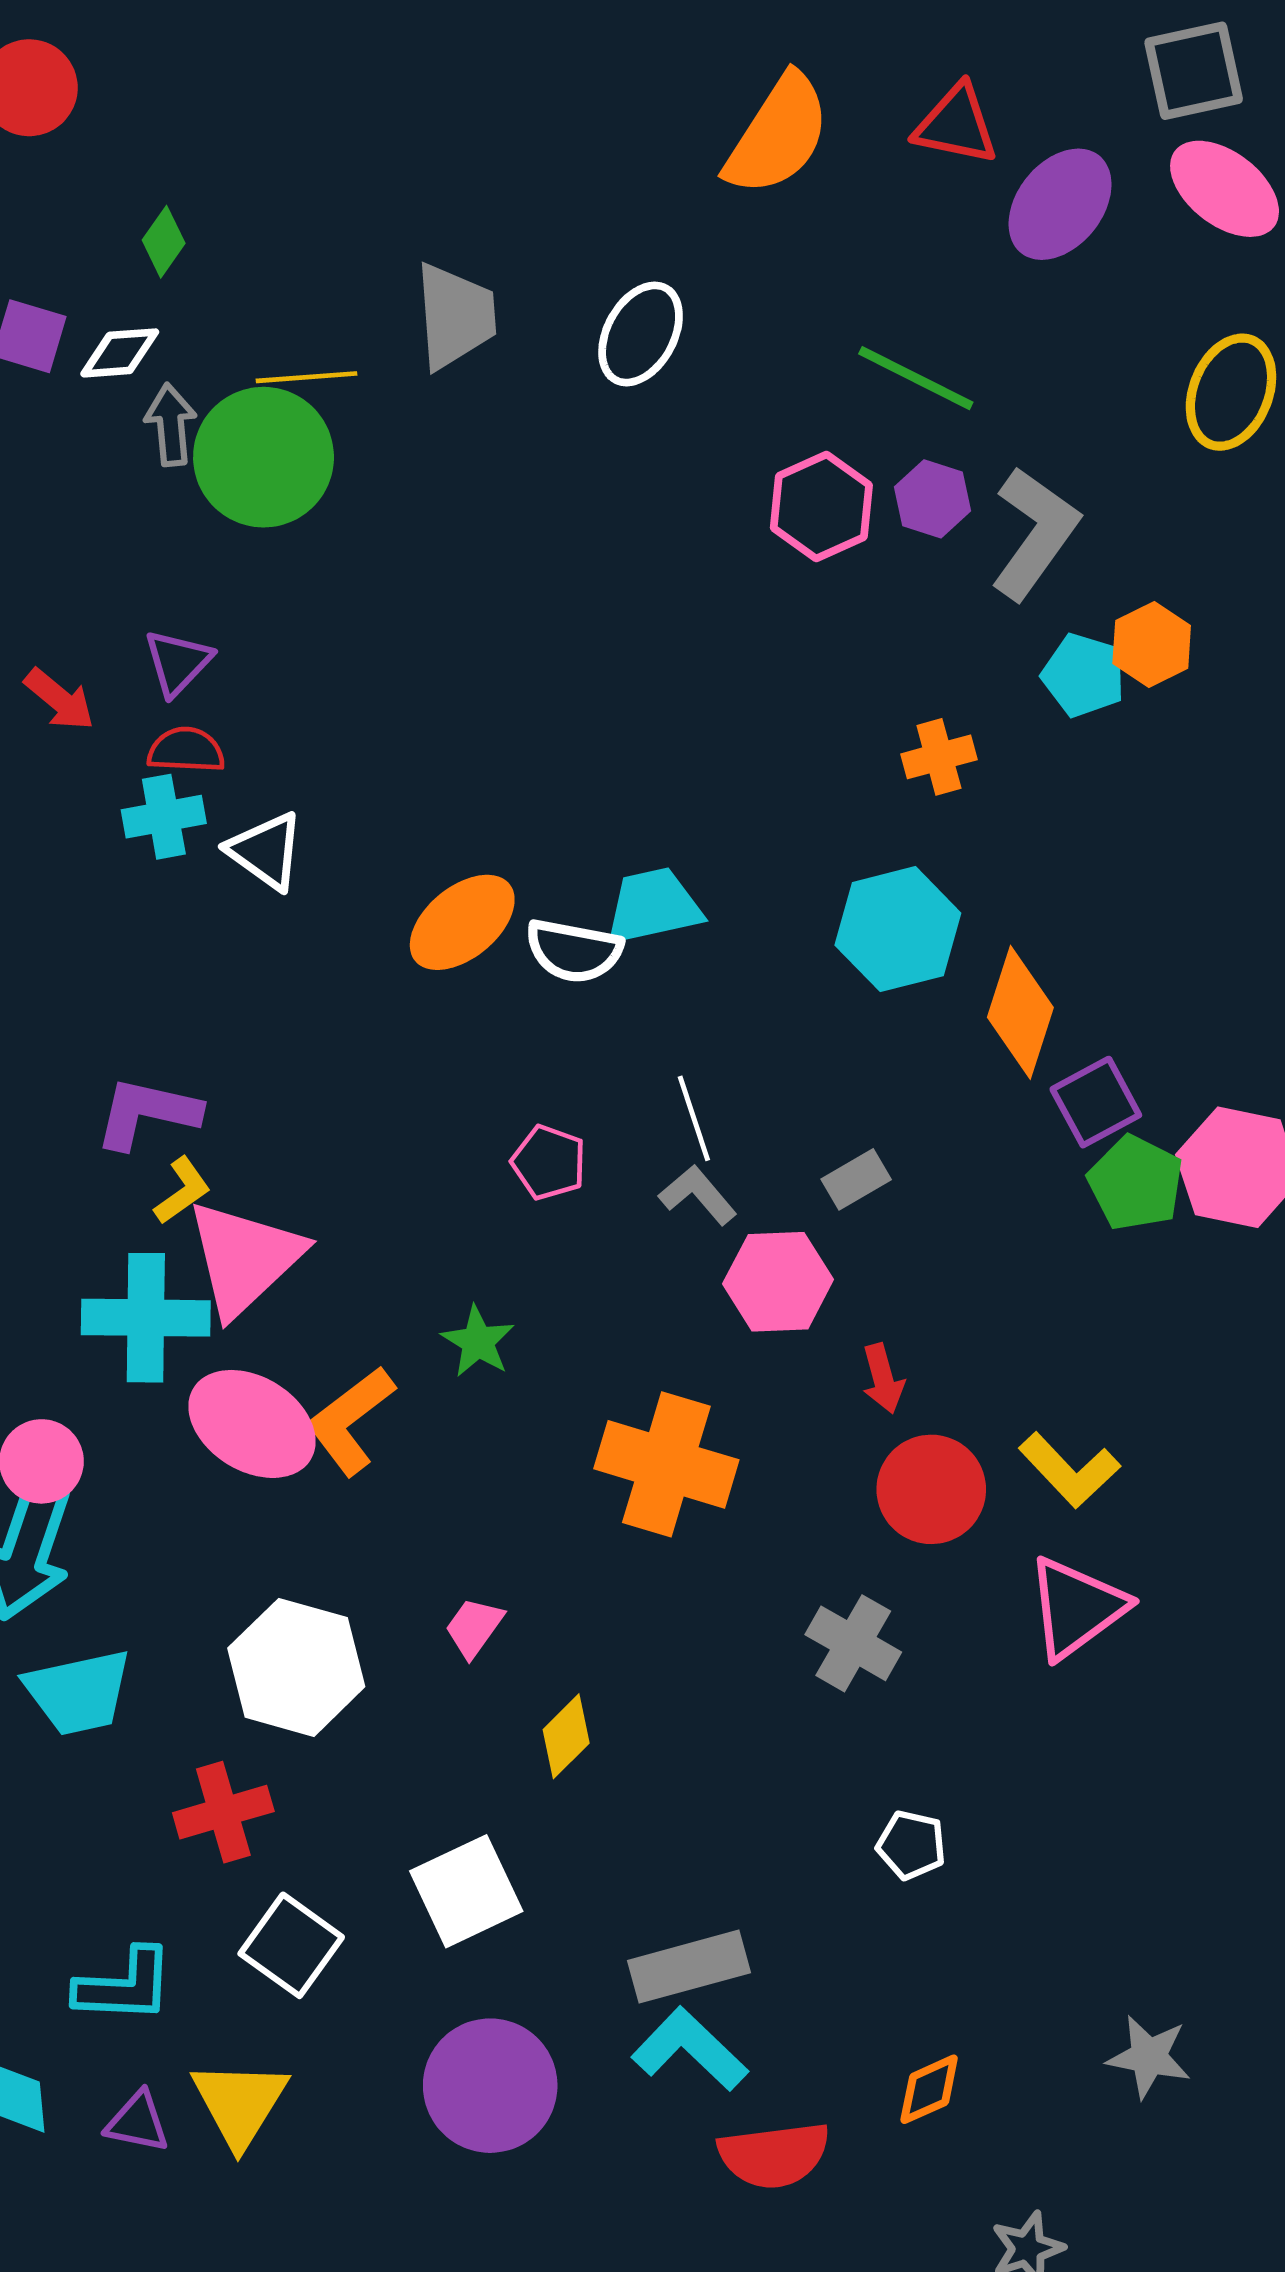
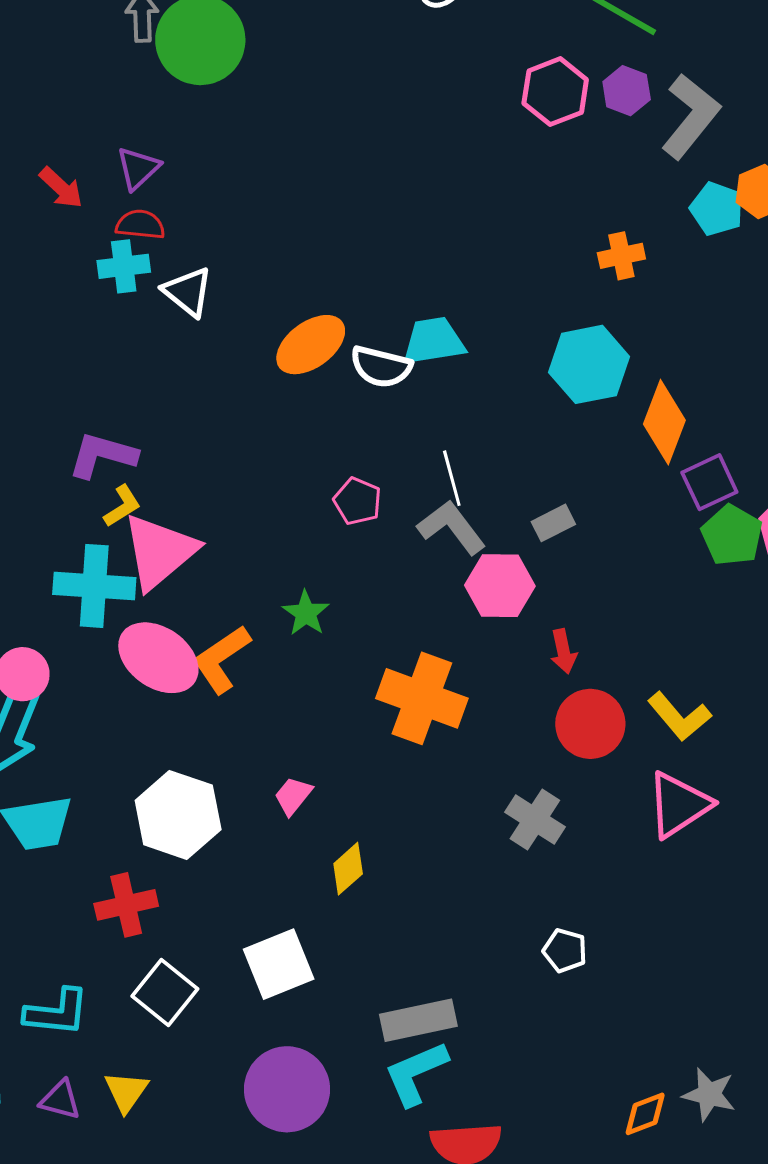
gray L-shape: (698, 1195) -> (452, 527), size x1.4
cyan L-shape: (690, 2049) -> (416, 1073), turned -70
orange diamond: (929, 2089) -> (645, 1114), moved
yellow triangle: (240, 2103) -> (126, 1092), size x0.7

